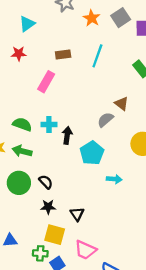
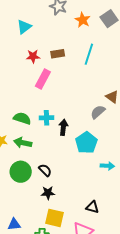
red star: (19, 54) -> (33, 56), moved
black triangle: (77, 214) -> (92, 207), moved, turned -40

